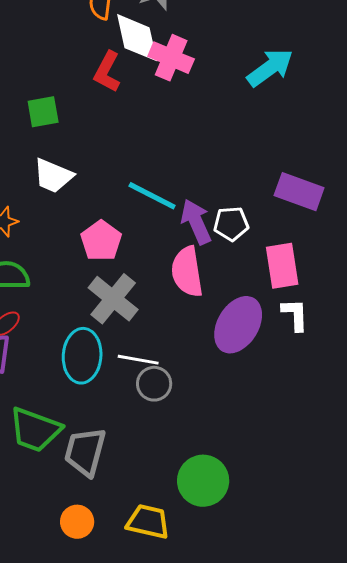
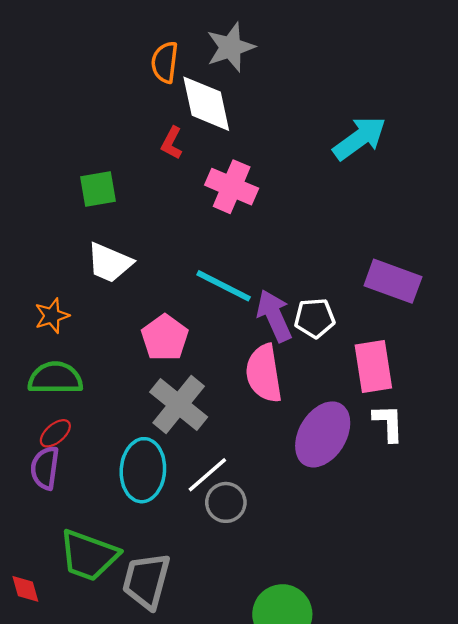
pink cross: (171, 58) -> (232, 187), moved
red L-shape: (107, 72) -> (172, 143), size x0.7
white line: (138, 360) -> (207, 475), turned -51

